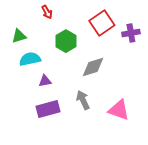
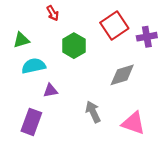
gray diamond: (93, 67) -> (122, 75), moved
purple rectangle: (48, 109) -> (31, 122), moved, turned -55

